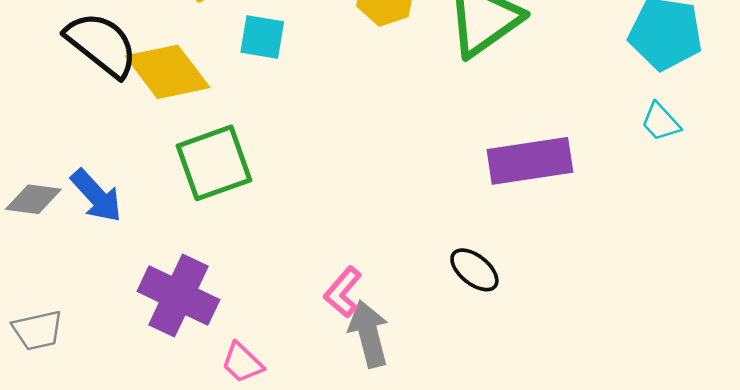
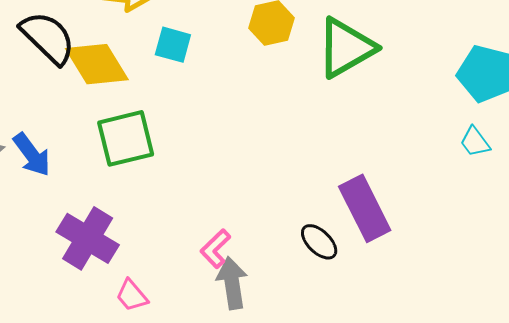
purple rectangle: (530, 161) -> (365, 208), moved, turned 66

